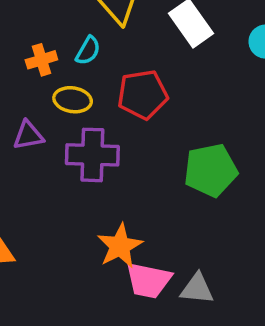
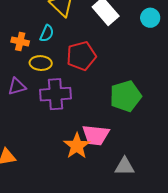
orange cross: (41, 60) -> (20, 41), turned 36
pink trapezoid: (148, 280) -> (96, 135), moved

